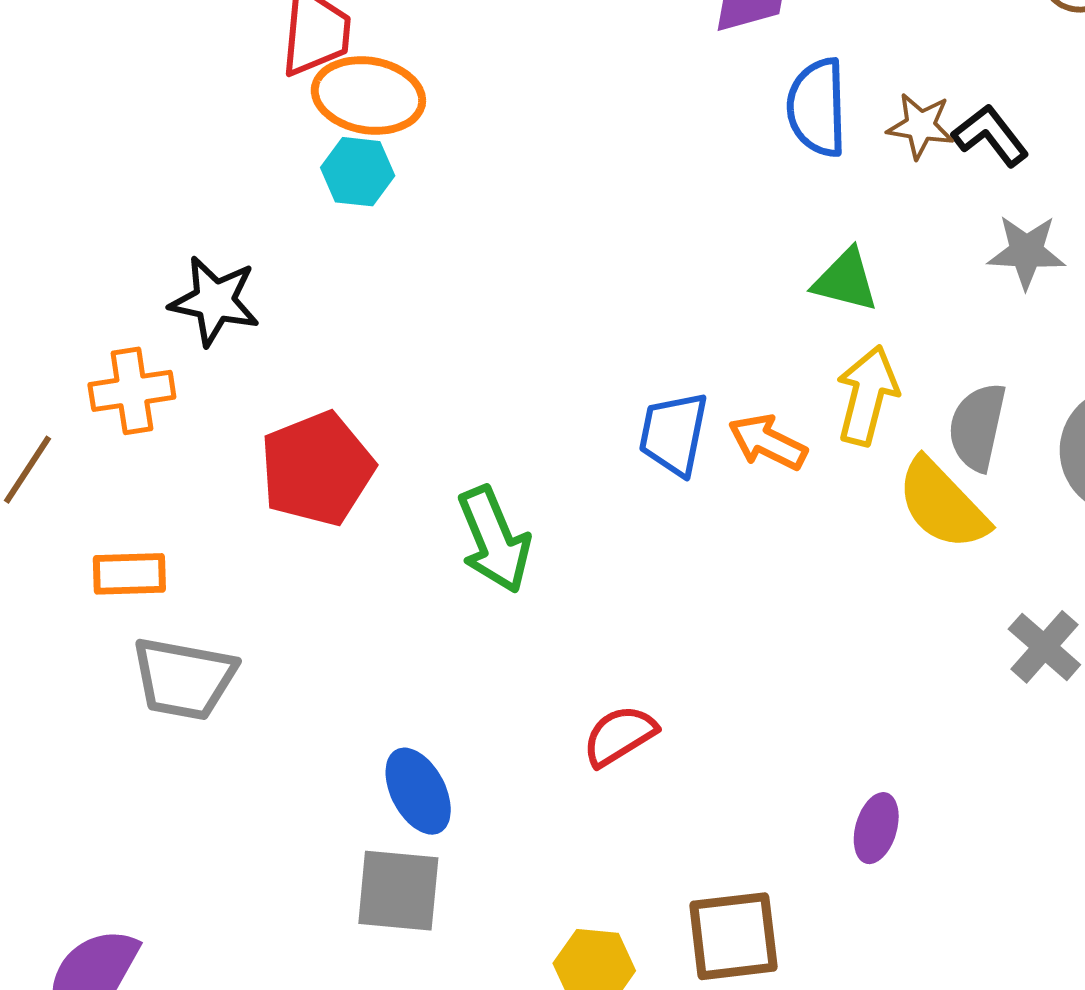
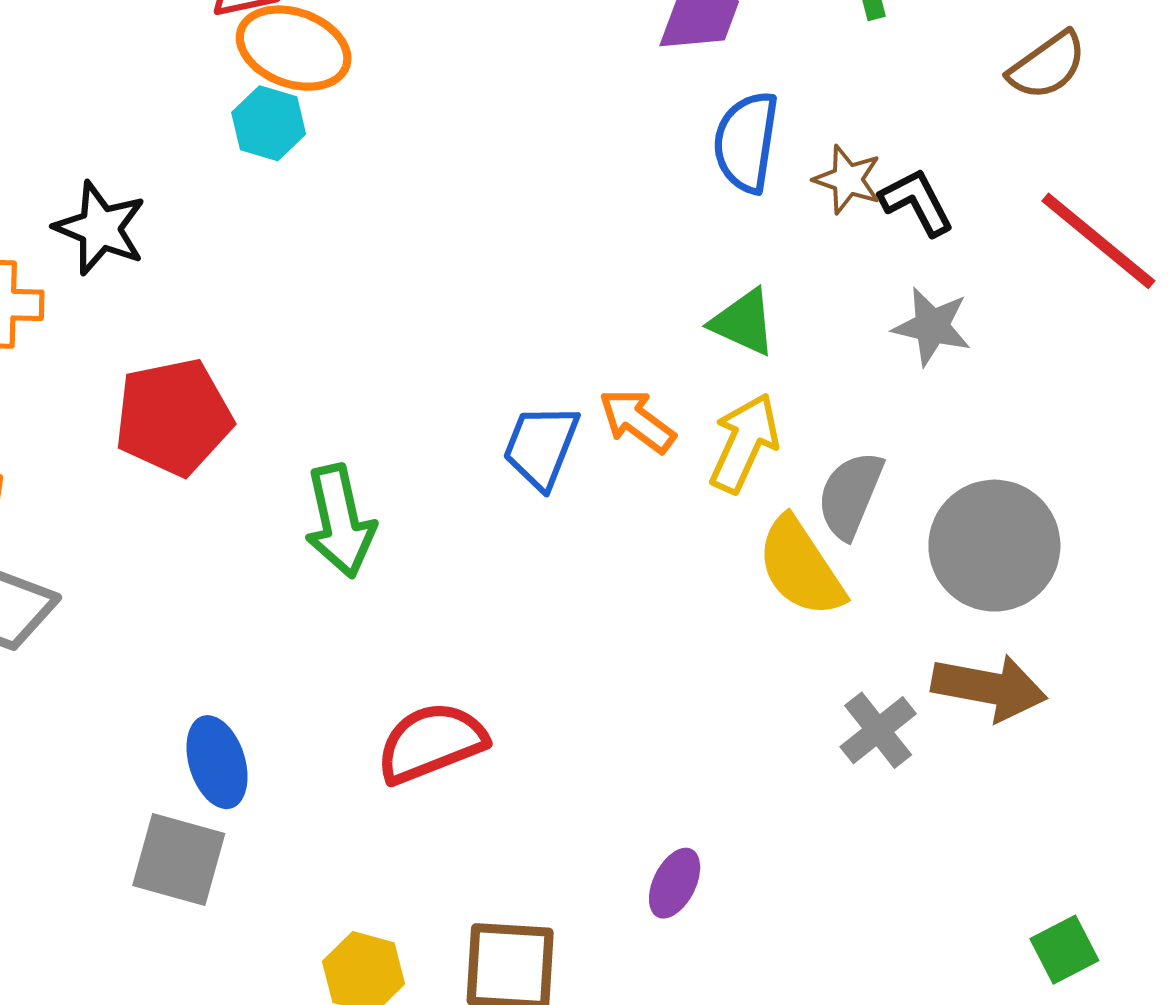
orange arrow: (768, 442) -> (637, 421), moved
red semicircle: (620, 736) -> (431, 743), size x1.4

